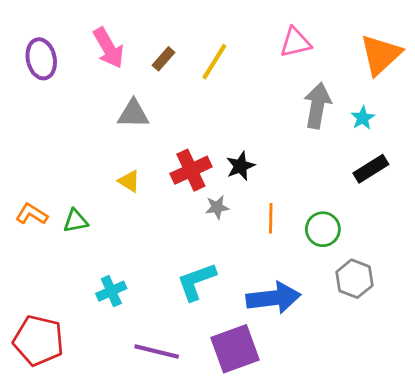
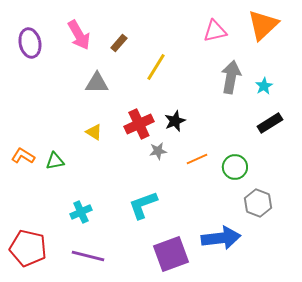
orange triangle: (381, 55) -> (263, 25), moved
yellow line: (214, 62) -> (156, 67), moved
orange line: (271, 218) -> (197, 159), turned 65
blue arrow: (273, 298) -> (221, 238), moved
purple line: (157, 351) -> (88, 256), moved

